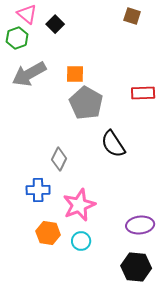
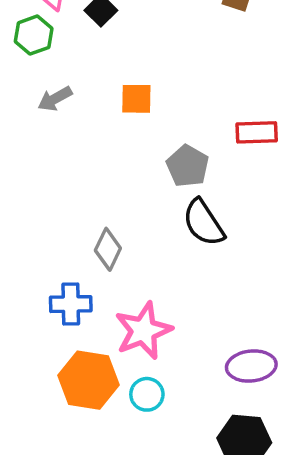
gray arrow: (29, 74) -> (55, 99), size x0.6
gray pentagon: (86, 103) -> (188, 166), moved, size x0.7
orange hexagon: (48, 233) -> (88, 380), size x1.4

